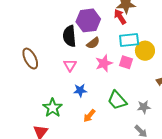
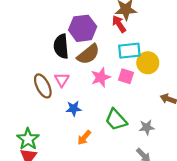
brown semicircle: (93, 43) -> (88, 54), size x1.5
brown ellipse: (30, 59) -> (43, 86), moved
green star: (53, 108) -> (28, 139), moved

